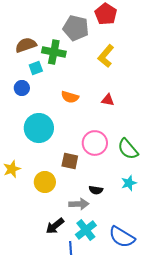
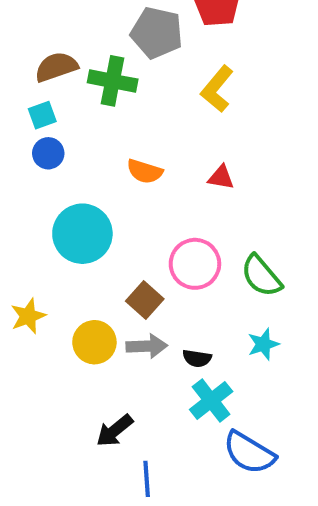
cyan square: (36, 68) -> (42, 115), moved
brown square: (70, 161) -> (145, 300), turned 30
gray arrow: (79, 204) -> (147, 346), moved
cyan cross: (86, 230) -> (211, 400), moved

